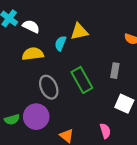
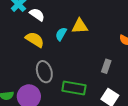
yellow semicircle: (33, 54) -> (35, 40), turned 30
green rectangle: (82, 80) -> (74, 88), moved, turned -60

